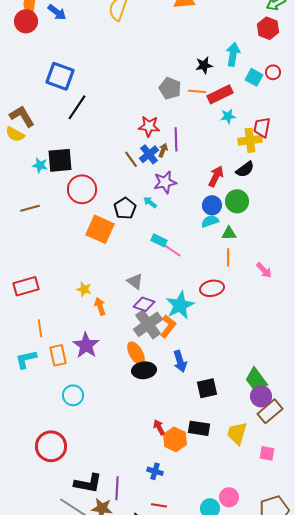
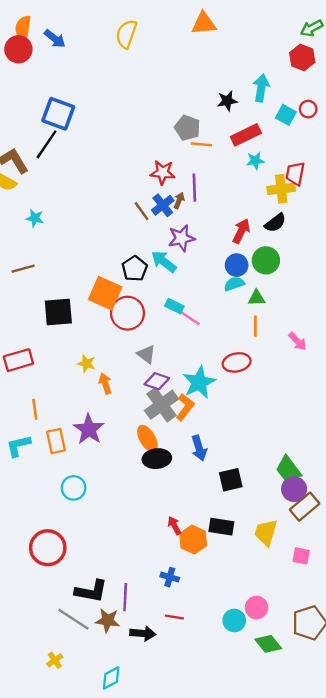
orange line: (197, 91) -> (201, 144), moved
black line: (77, 107) -> (47, 144), moved
black square: (60, 160) -> (58, 312), moved
red circle: (82, 189) -> (128, 313), moved
cyan arrow: (150, 202) -> (164, 262), size x1.6

